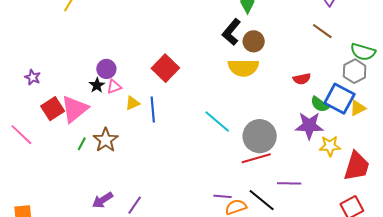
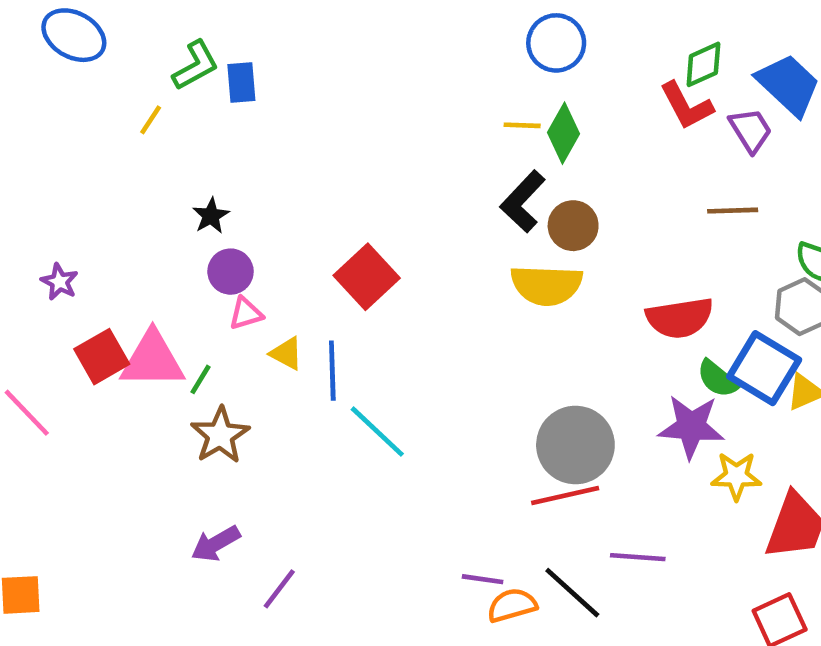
brown line: (322, 31) -> (733, 211), turned -40
red semicircle: (302, 79) -> (680, 318), size x1.6
black star: (97, 85) -> (211, 216), moved
yellow triangle: (132, 103) -> (287, 354), turned 49
pink triangle: (75, 109) -> (152, 360), turned 36
cyan line: (217, 121) -> (377, 432), moved
green line: (82, 144) -> (201, 379), moved
purple arrow: (103, 200) -> (216, 544), moved

